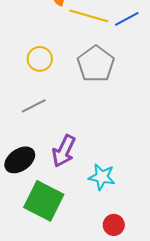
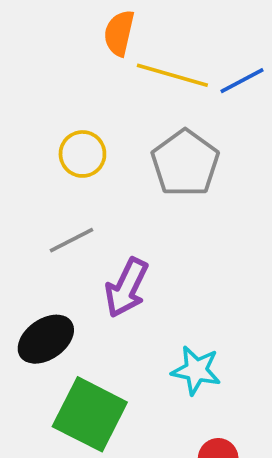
purple arrow: (64, 151) -> (126, 288), moved

